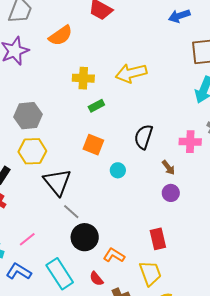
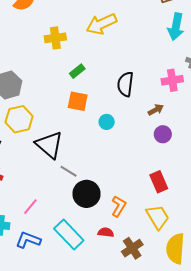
green rectangle: (96, 106) -> (77, 71), moved
brown arrow: (168, 168) -> (156, 110), turned -70
orange L-shape: (114, 255) -> (119, 206), turned 100
red semicircle: (96, 279) -> (106, 232), turned 147

